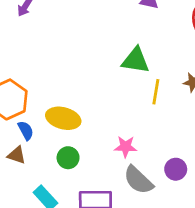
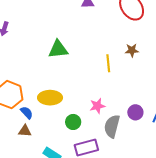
green triangle: (136, 60) -> (58, 49), moved
green circle: (68, 158) -> (73, 122), moved
gray semicircle: (138, 180) -> (112, 126), turned 75

